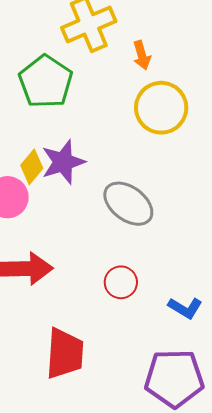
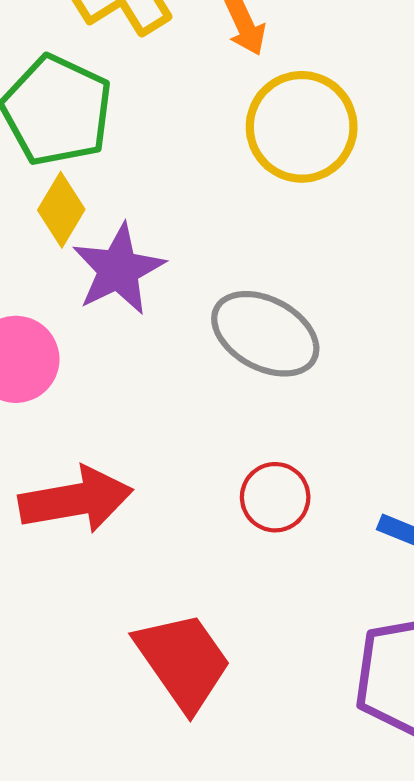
yellow diamond: (32, 167) -> (61, 210), moved
red trapezoid: (65, 354) -> (183, 661), turned -30

